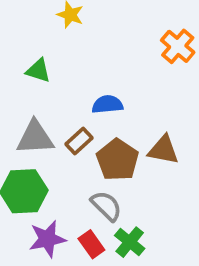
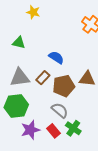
blue semicircle: (107, 104) -> (56, 57), turned 42
brown pentagon: (117, 160) -> (64, 86), turned 30

